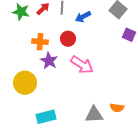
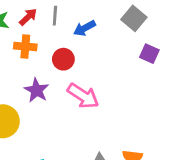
orange cross: (40, 42) -> (25, 47), moved

